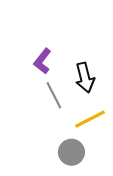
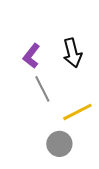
black arrow: (85, 78) -> (72, 53), moved

